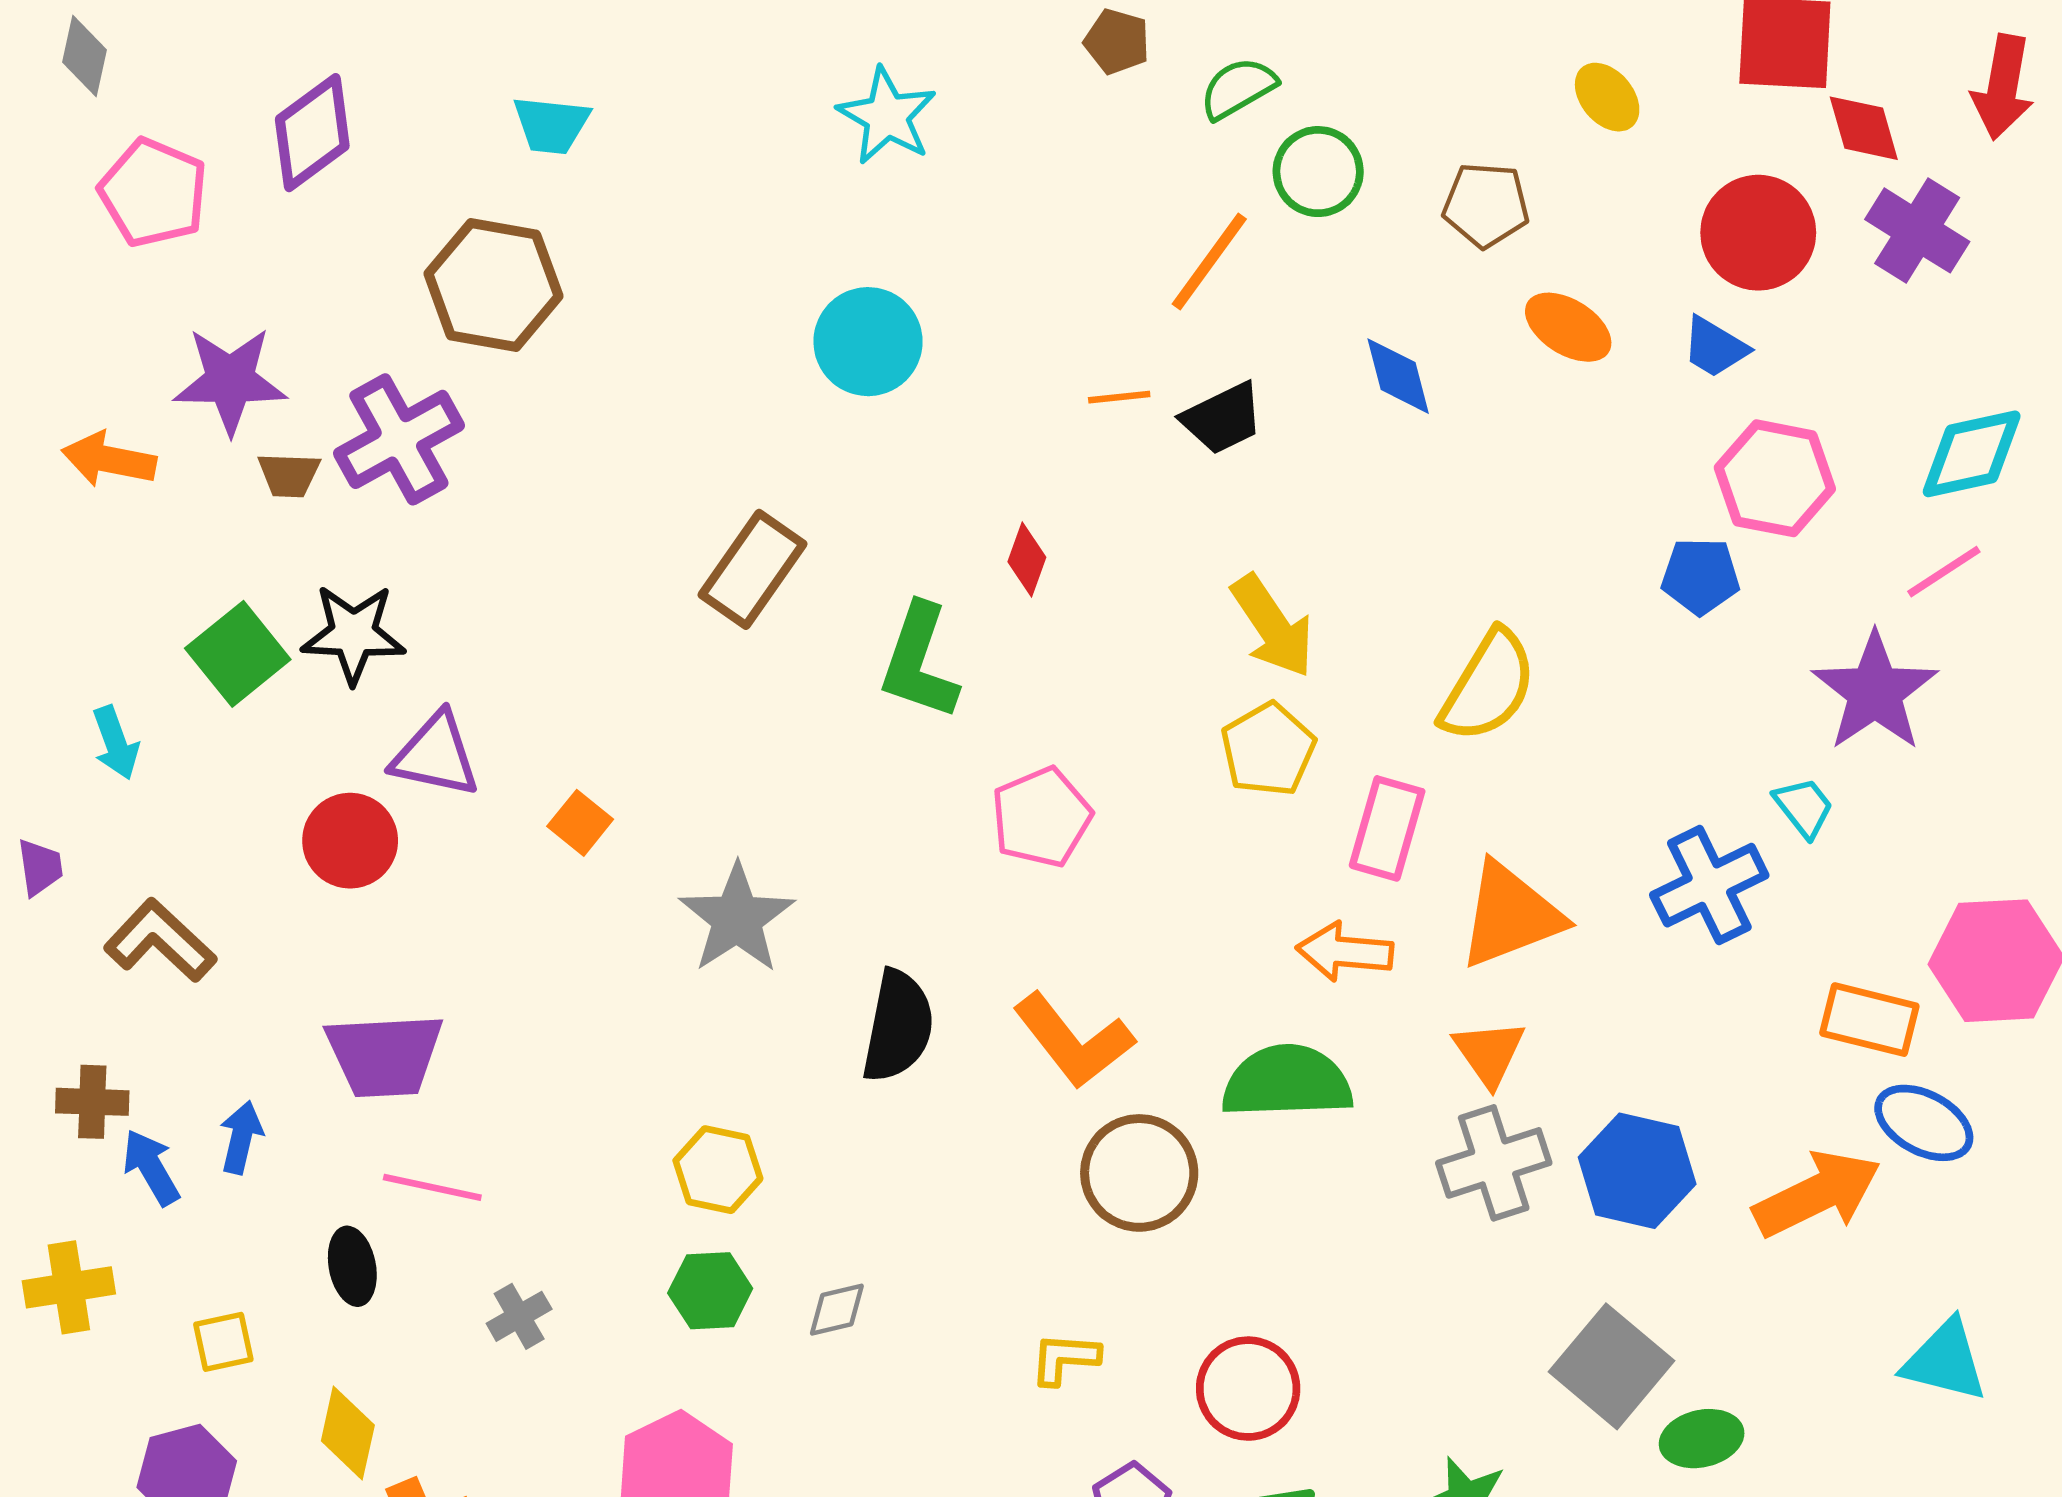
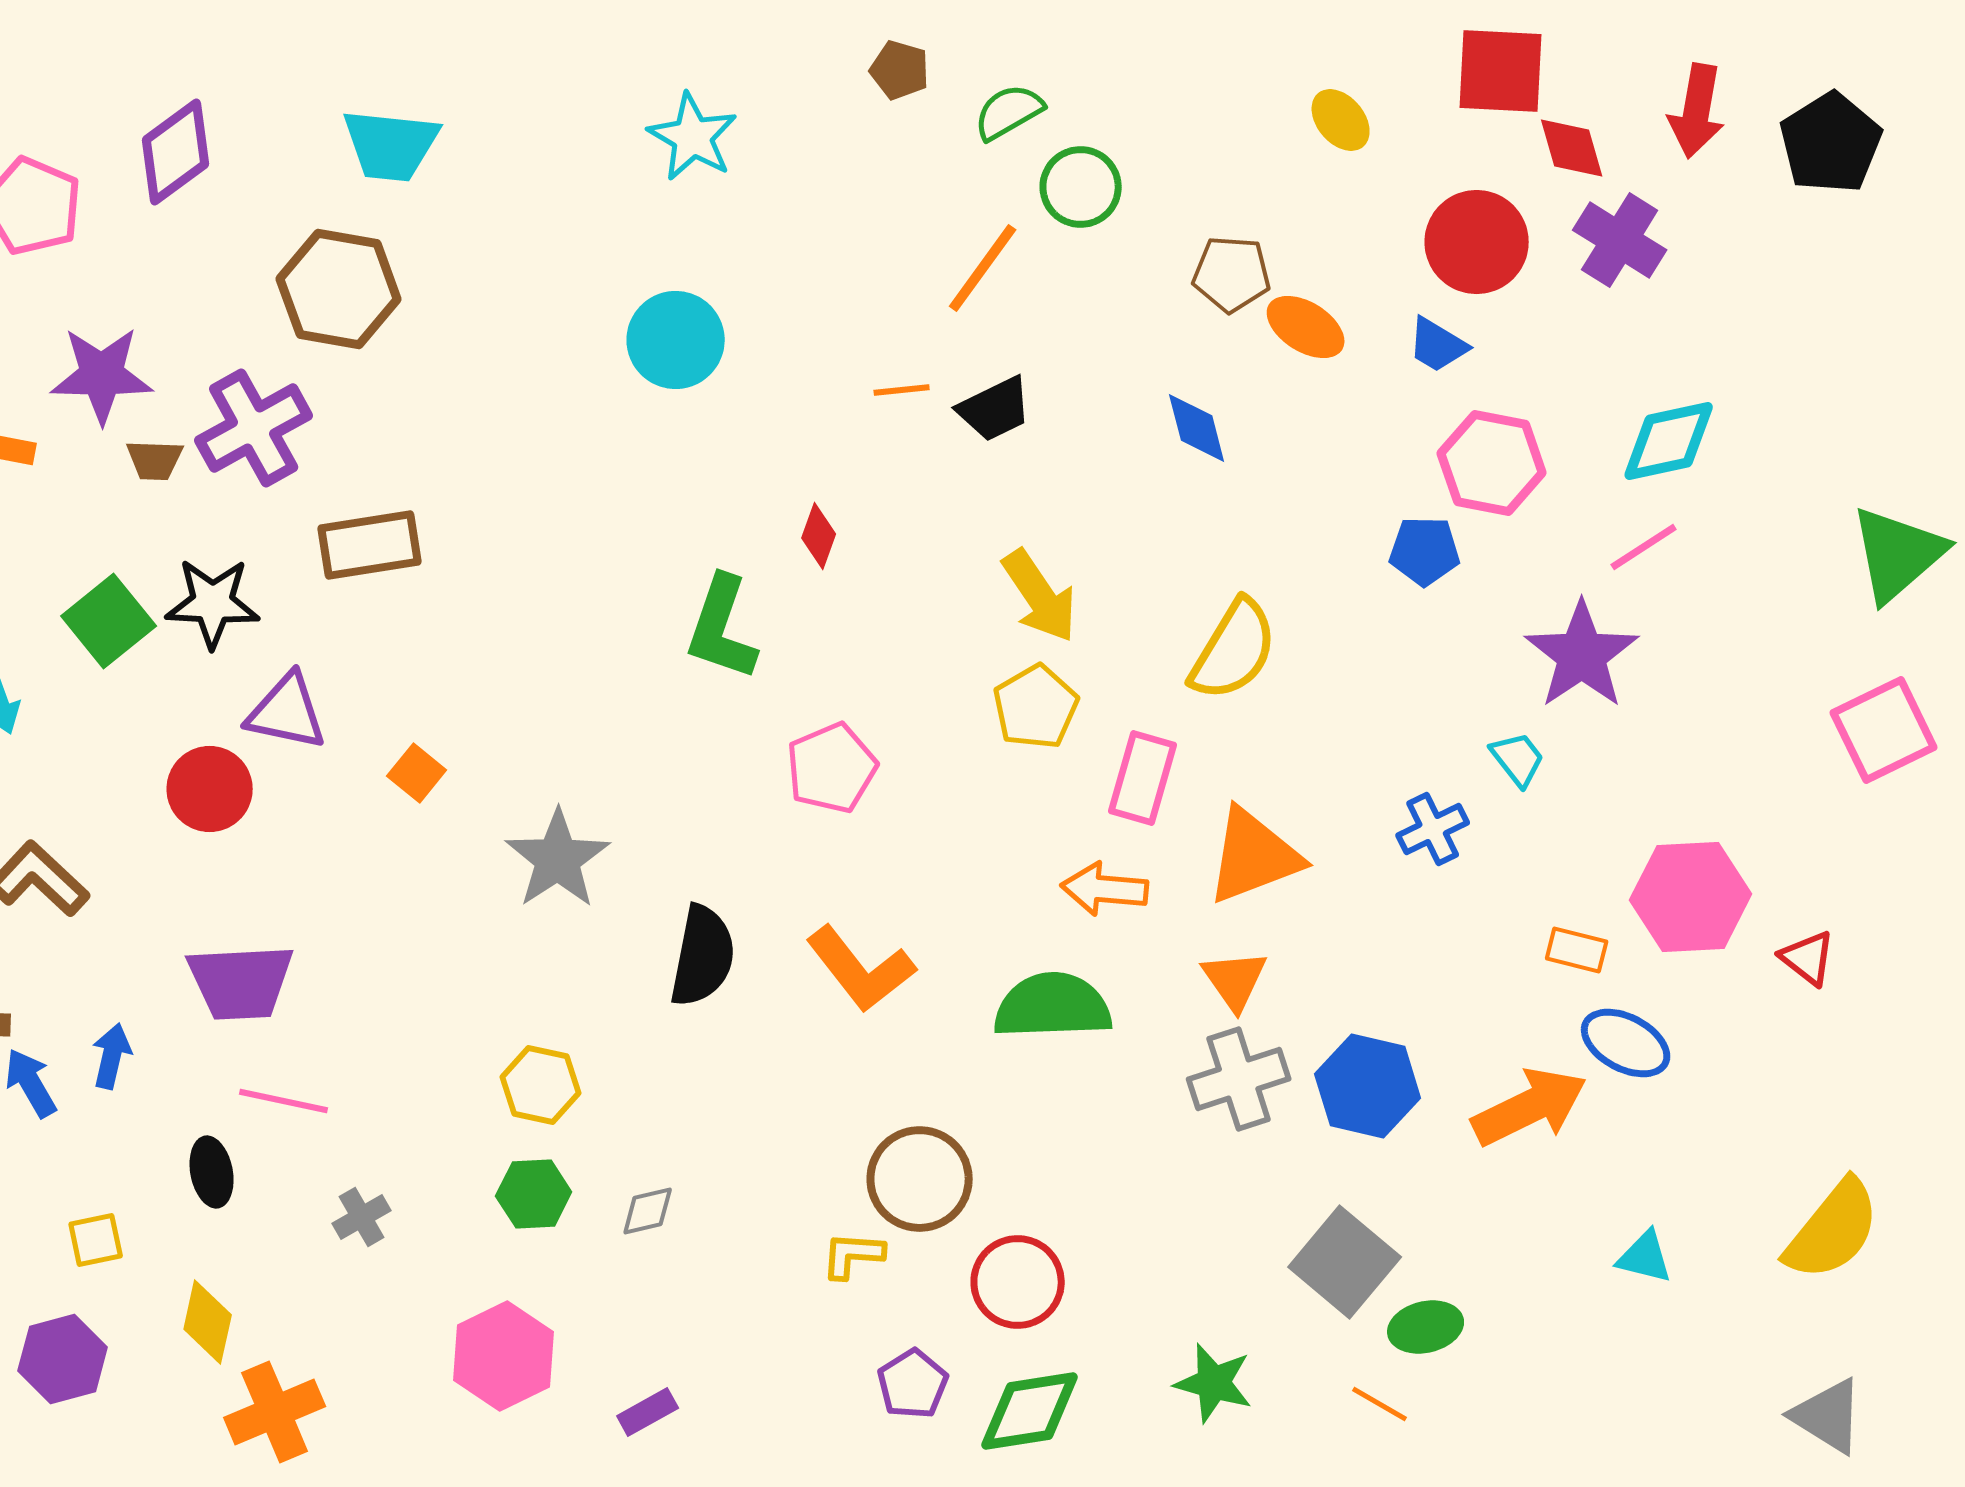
cyan trapezoid: (551, 125) -> (391, 145), size x1.4
brown pentagon: (1486, 205) -> (1232, 274), moved
blue diamond: (1398, 376) -> (1197, 428), moved
brown rectangle: (752, 569) -> (370, 545), moved, turned 46
blue cross: (1709, 885) -> (1433, 829), size x0.7
orange rectangle: (1869, 1020) -> (1577, 950), size x0.7
brown circle: (1139, 1173) -> (920, 1179), moved
cyan triangle: (1945, 1361) -> (1645, 1257), size x0.7

